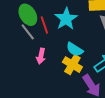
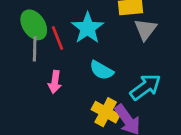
gray line: (28, 32) -> (35, 49), turned 42
yellow cross: (72, 65) -> (106, 112), moved

